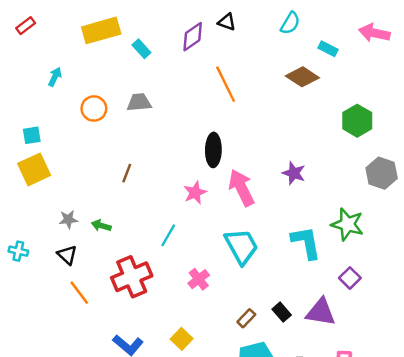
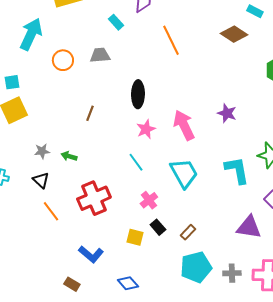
cyan rectangle: (141, 49) -> (116, 22), moved
cyan arrow: (55, 77) -> (31, 34), size x2.0
black ellipse: (213, 150) -> (138, 94), moved
cyan line: (168, 235) -> (136, 162), moved, turned -66
black rectangle: (282, 312) -> (158, 227), moved
yellow square: (182, 339) -> (135, 237), moved, turned -30

